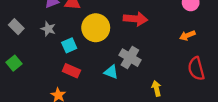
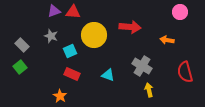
gray rectangle: (16, 27) -> (22, 45), moved
orange arrow: (187, 35) -> (167, 40), moved, turned 32
gray cross: (130, 58) -> (142, 66), moved

